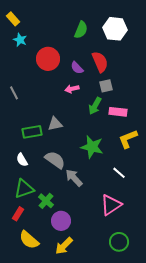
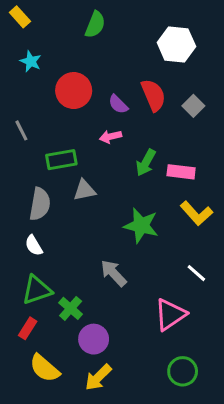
yellow rectangle: (13, 19) -> (20, 17), moved
green semicircle: (81, 30) -> (95, 25), moved
gray square: (106, 86) -> (193, 106), moved, turned -32
gray line: (14, 93) -> (21, 130), moved
green rectangle: (32, 132) -> (61, 160), moved
yellow L-shape: (128, 139) -> (196, 213), turned -110
gray semicircle: (55, 160) -> (40, 204), moved, turned 65
white line: (119, 173) -> (196, 273), moved

